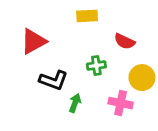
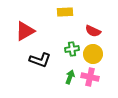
yellow circle: (142, 78) -> (93, 54), moved
green arrow: (75, 103) -> (70, 77), moved

